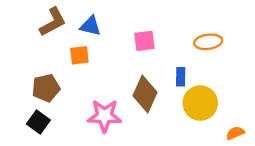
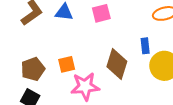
pink square: (144, 41) -> (101, 13), moved
orange square: (79, 55) -> (67, 64), moved

